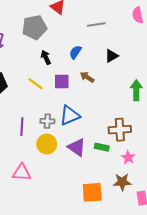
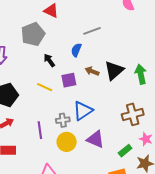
gray line: (96, 25) -> (92, 31), moved
black triangle: (112, 56) -> (114, 70), moved, size x1.5
green rectangle: (102, 147) -> (125, 151), moved, turned -40

